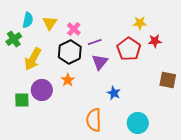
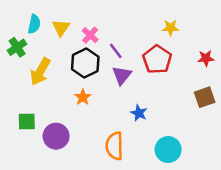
red star: (155, 41) -> (206, 58), moved
purple line: (95, 42) -> (116, 51), turned 72
brown square: (168, 80) -> (205, 97), turned -30
purple circle: (42, 90) -> (56, 136), moved

